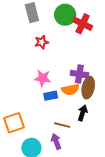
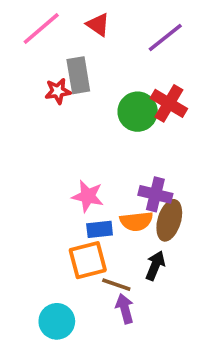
green circle: (65, 15) -> (138, 112), moved
red star: (42, 42) -> (58, 91), moved
orange square: (14, 123) -> (88, 260), moved
purple arrow: (56, 141) -> (125, 309), moved

